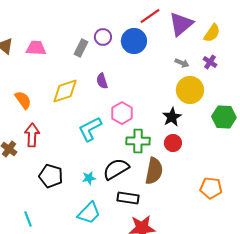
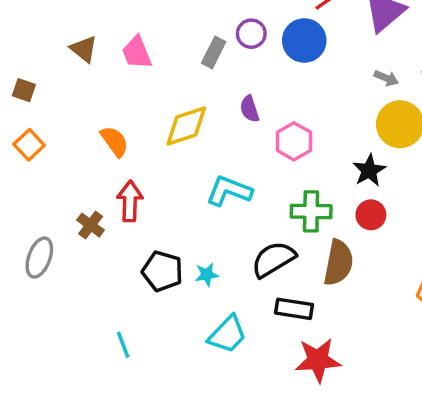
pink trapezoid: (36, 48) -> (137, 52), turned -115
pink hexagon: (122, 113) -> (294, 141), moved
cyan L-shape: (90, 129) -> (229, 191), turned 48
cyan star: (89, 178) -> (207, 275), moved

